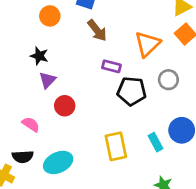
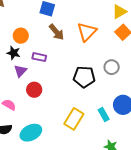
orange circle: (50, 16) -> (21, 36), moved
orange triangle: (147, 44) -> (87, 32), moved
purple rectangle: (111, 66) -> (39, 57), moved
yellow rectangle: (116, 146) -> (74, 119), turned 45

